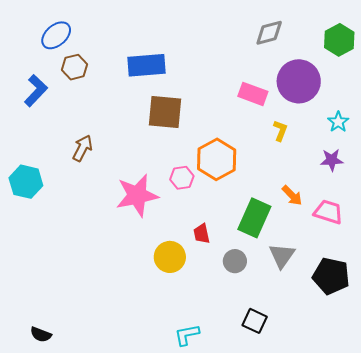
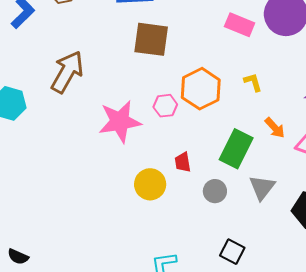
yellow L-shape: (280, 131) -> (253, 82), moved, turned -40
brown arrow: (83, 148) -> (67, 72), size x1.6

